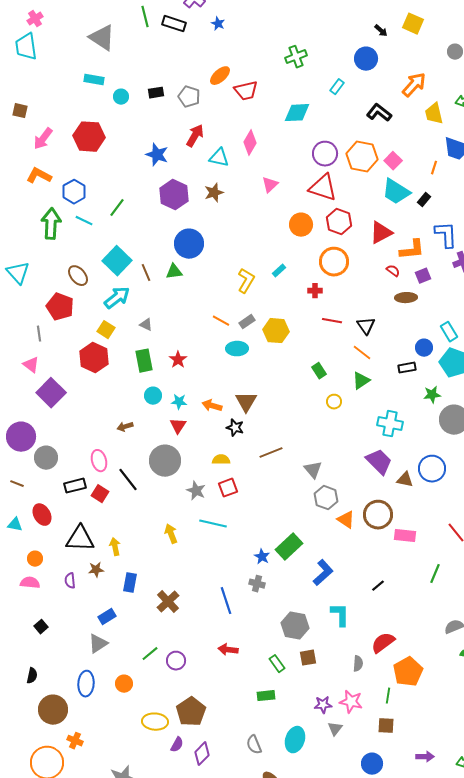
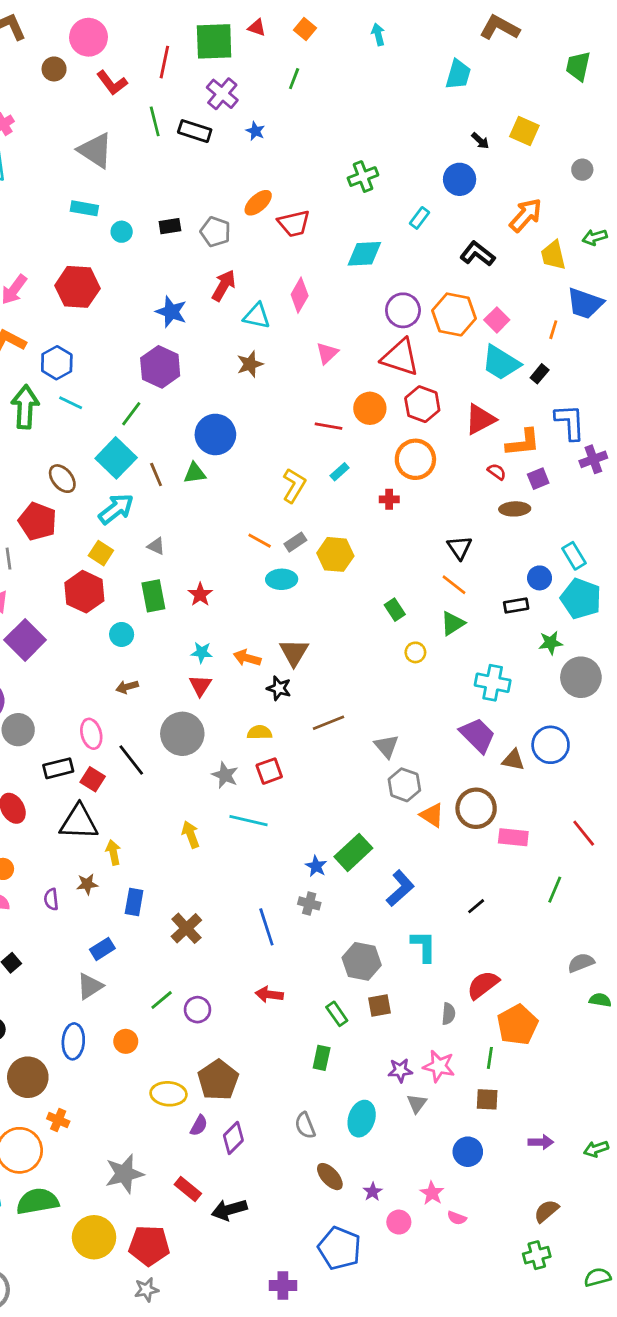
purple hexagon: (174, 195) -> (160, 367), moved
green line: (117, 208) -> (131, 414), moved
red line: (332, 321) -> (328, 426), moved
cyan circle: (153, 396) -> (122, 634), moved
black triangle: (80, 539) -> (79, 822), moved
green rectangle: (266, 696) -> (322, 1058), turned -72

